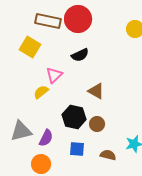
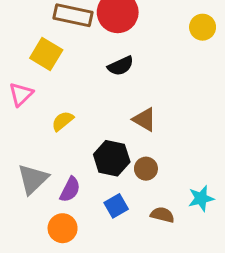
pink triangle: (54, 75) -> (21, 94), moved
gray triangle: (21, 131) -> (33, 179), turned -30
blue square: (77, 149) -> (116, 206), turned -35

